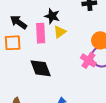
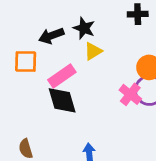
black arrow: (18, 22) -> (51, 36), moved, turned -60
pink rectangle: (41, 33) -> (62, 76), moved, turned 54

